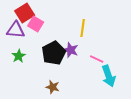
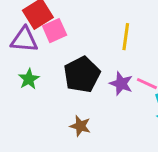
pink square: (36, 24) -> (55, 31), turned 35
purple star: (71, 50) -> (121, 84), moved

